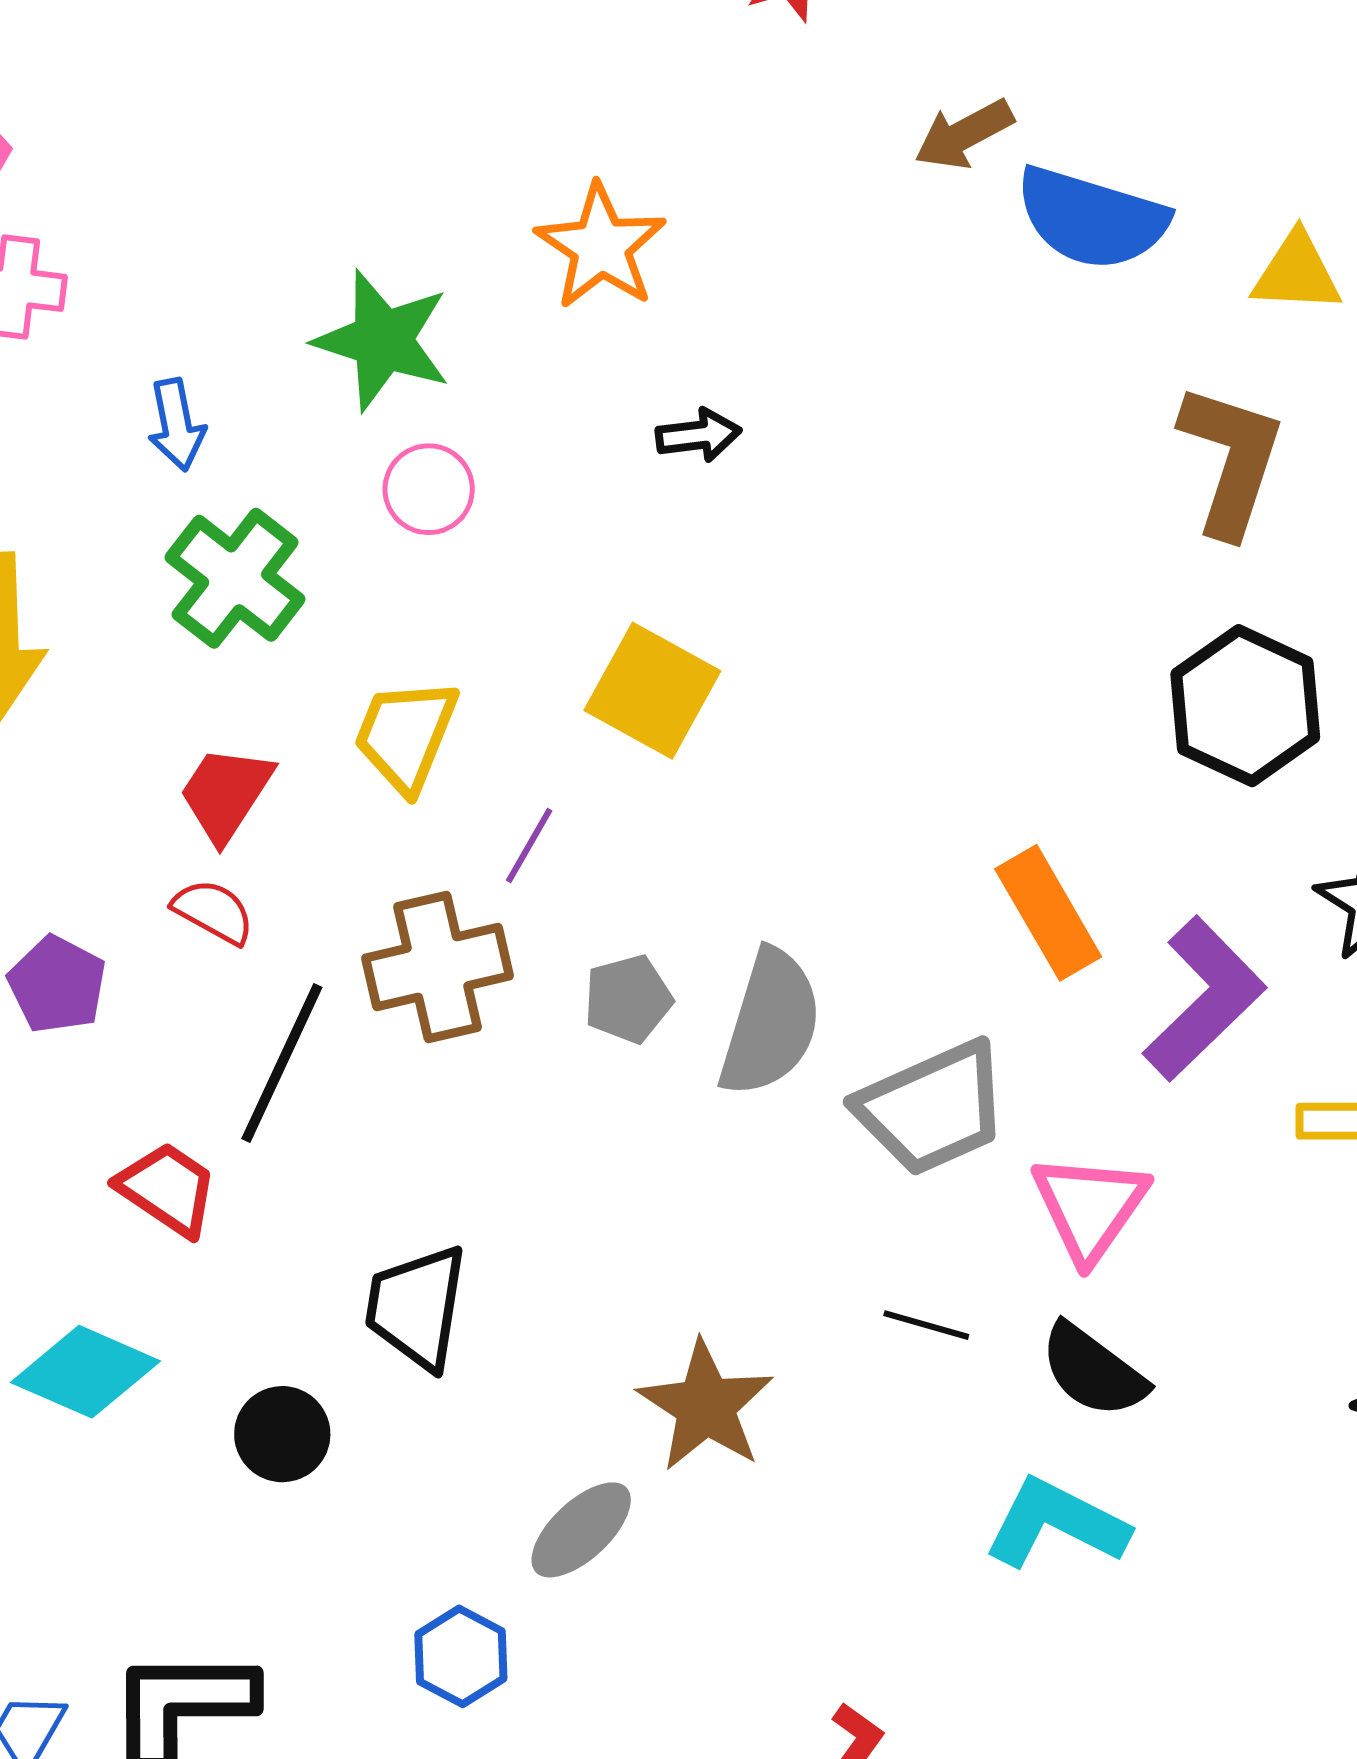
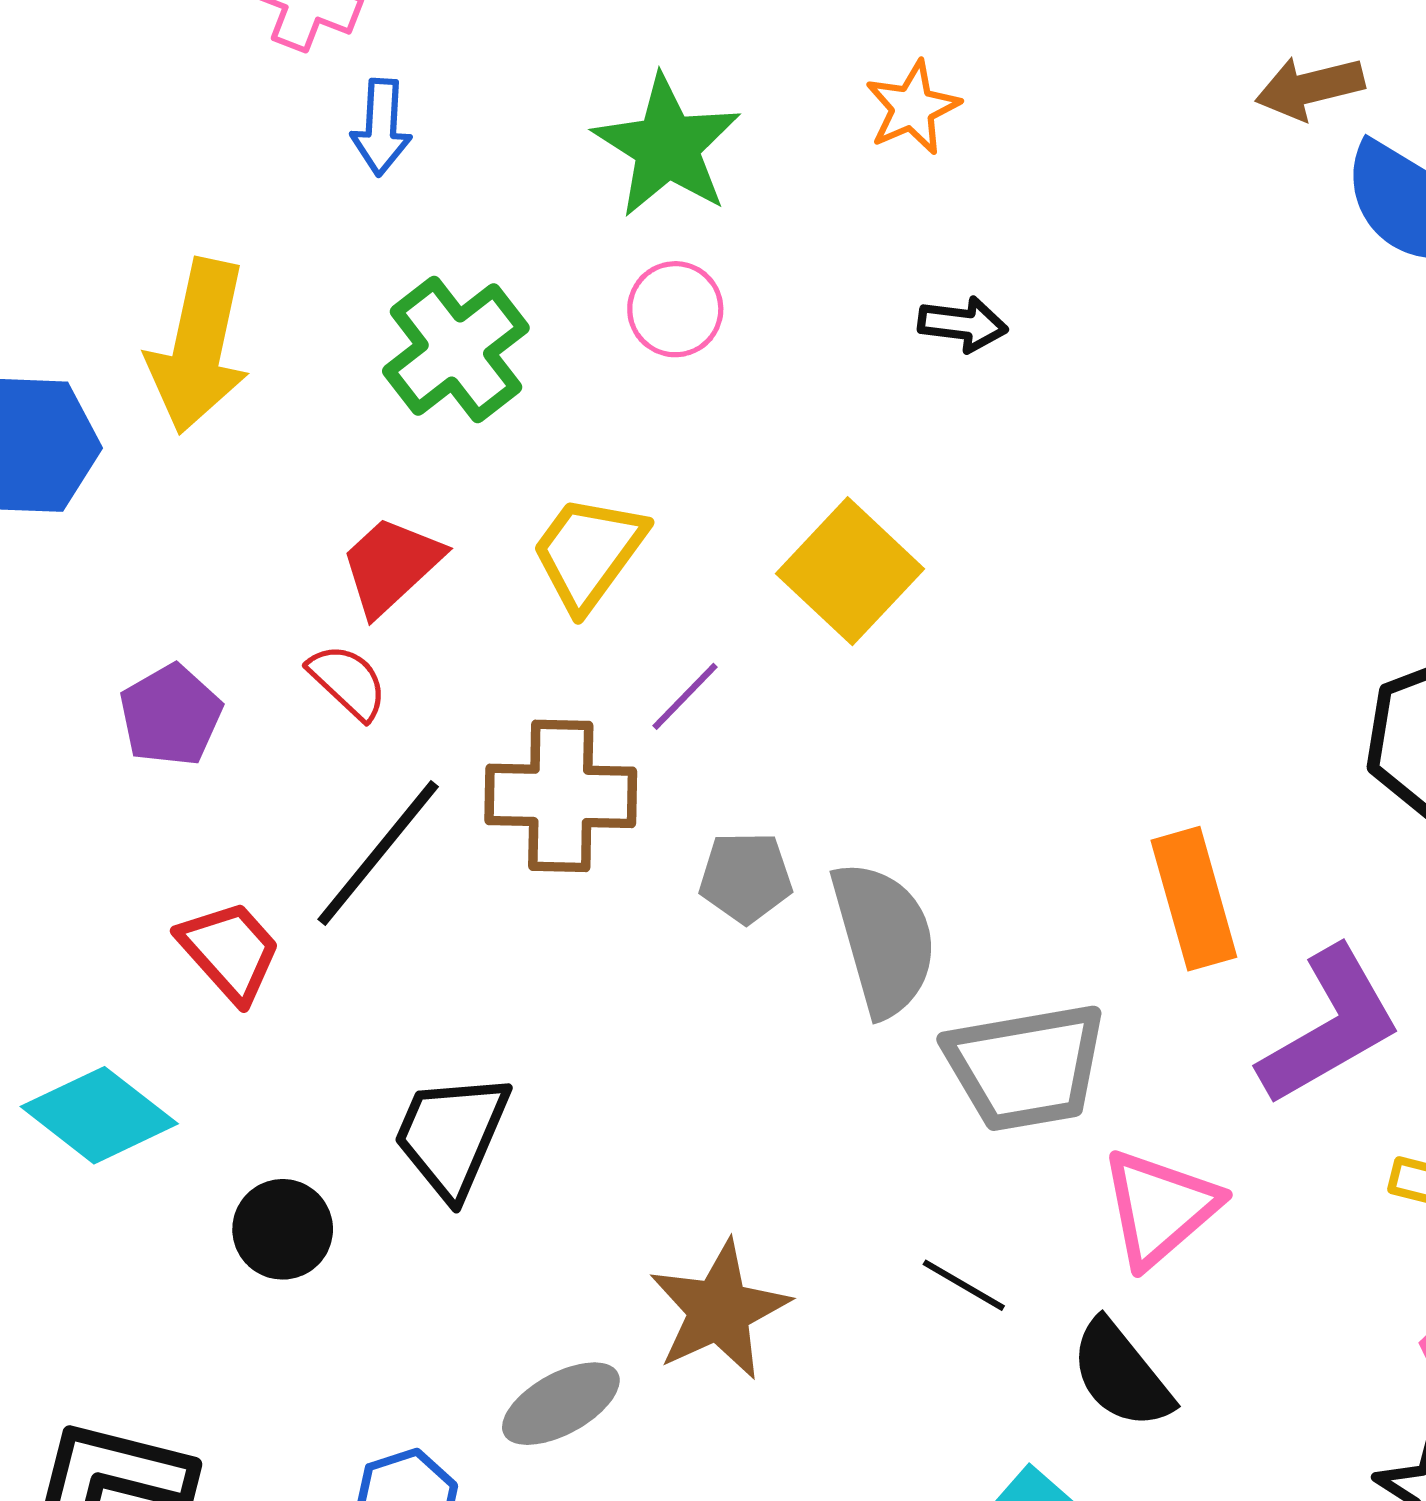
orange star: (601, 247) -> (913, 108), size x0.7
blue arrow: (176, 425) -> (381, 127), moved
gray semicircle: (770, 1023) -> (884, 939), turned -47

